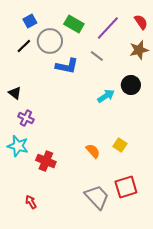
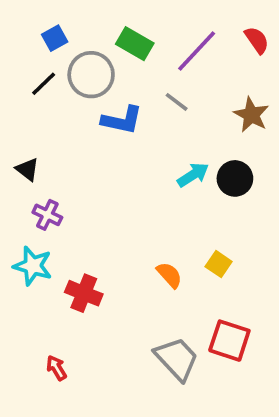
brown star: (139, 50) -> (251, 115), moved, turned -30
black circle: (131, 85) -> (235, 178), moved
red square: (126, 187) -> (229, 341), turned 35

